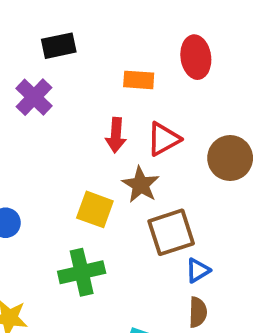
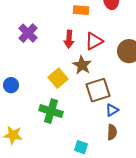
purple cross: (34, 97) -> (28, 33), moved
yellow square: (95, 209) -> (58, 78), turned 30
green cross: (82, 272) -> (51, 111), turned 30

